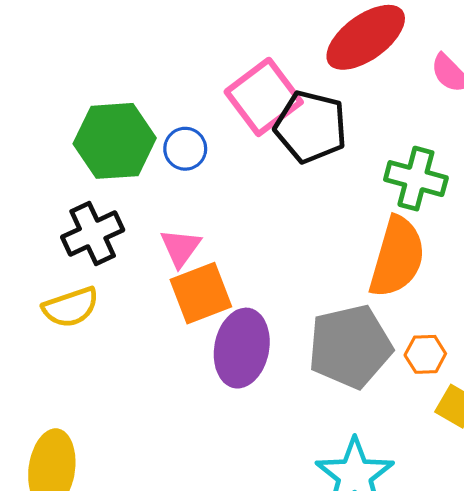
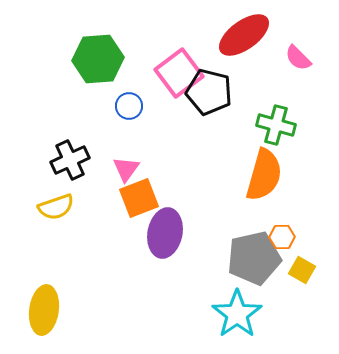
green hexagon: (115, 141) -> (98, 59), moved
gray pentagon: (350, 346) -> (254, 258), moved

